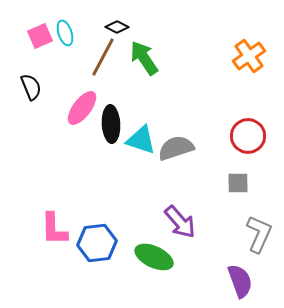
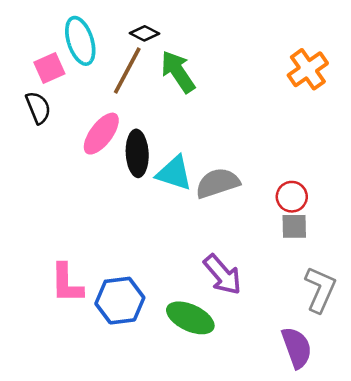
cyan ellipse: (65, 33) -> (80, 41), size x1.5
pink square: (40, 36) -> (49, 68), moved
red circle: (248, 136) -> (292, 197), moved, size x0.7

